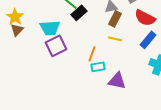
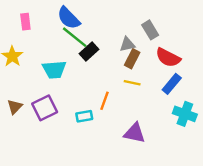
brown triangle: (17, 30) -> (15, 107), moved
purple square: (56, 46) -> (45, 108), moved
cyan rectangle: (98, 67) -> (84, 116), moved

